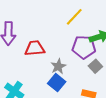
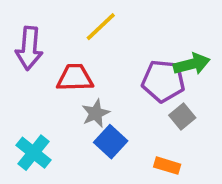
yellow line: (74, 17) -> (101, 27), moved
gray star: (58, 66) -> (96, 113), moved

